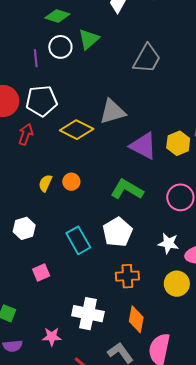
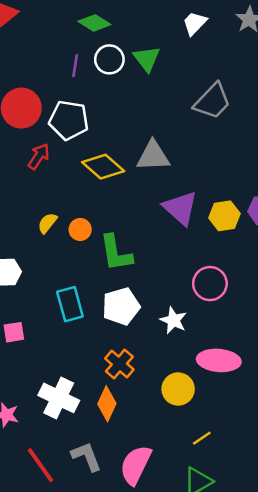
green diamond: (57, 16) -> (94, 23), moved
green triangle: (89, 39) -> (147, 59), turned -40
green L-shape: (127, 189) -> (116, 253), moved, turned -144
white star: (168, 243) -> (173, 320), moved
orange cross: (127, 276) -> (119, 364), turned 30
orange diamond: (136, 319) -> (107, 404), moved

